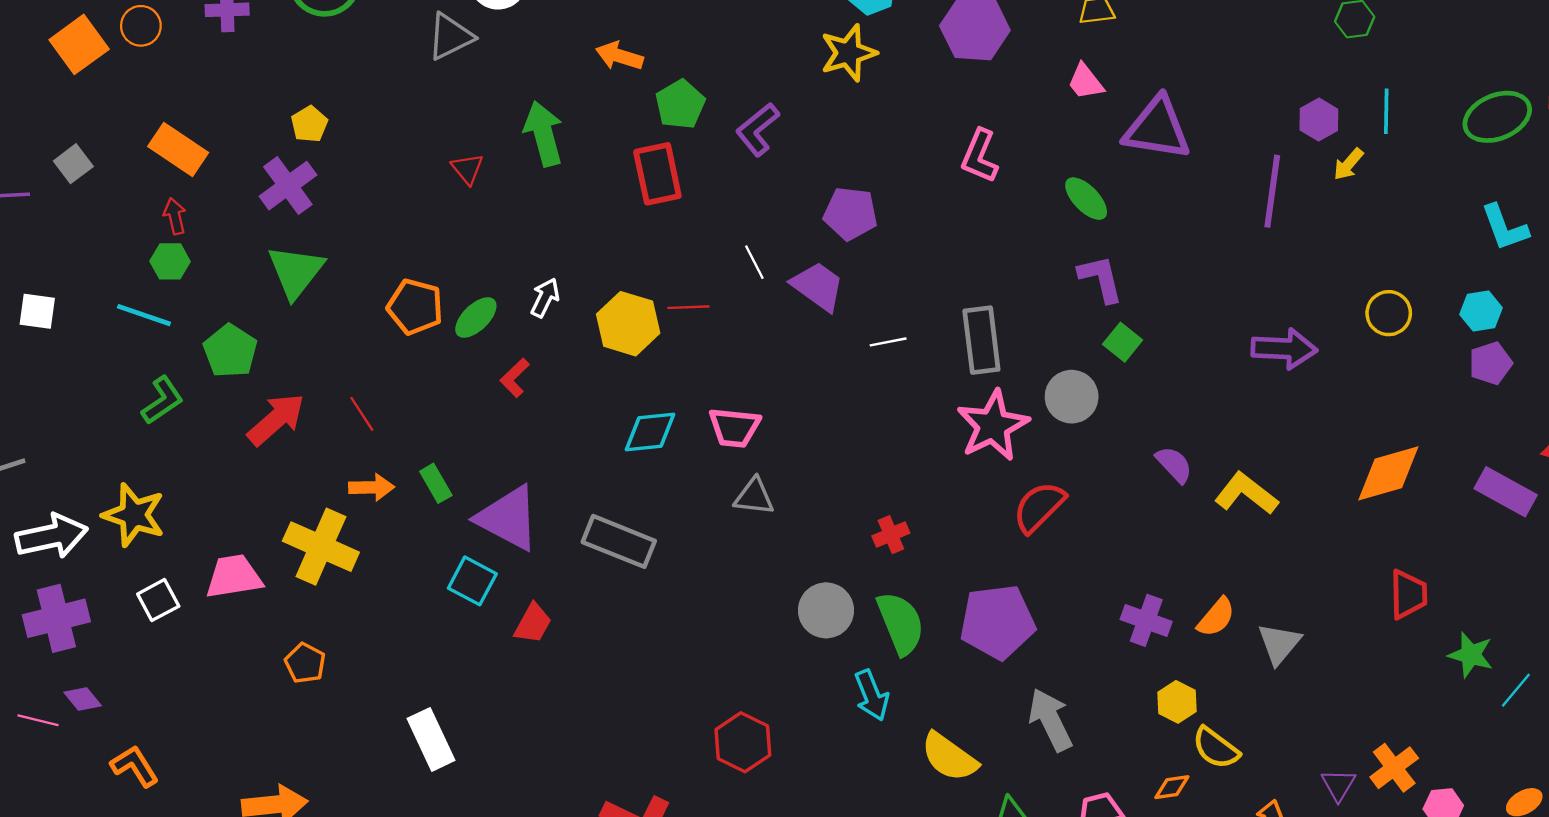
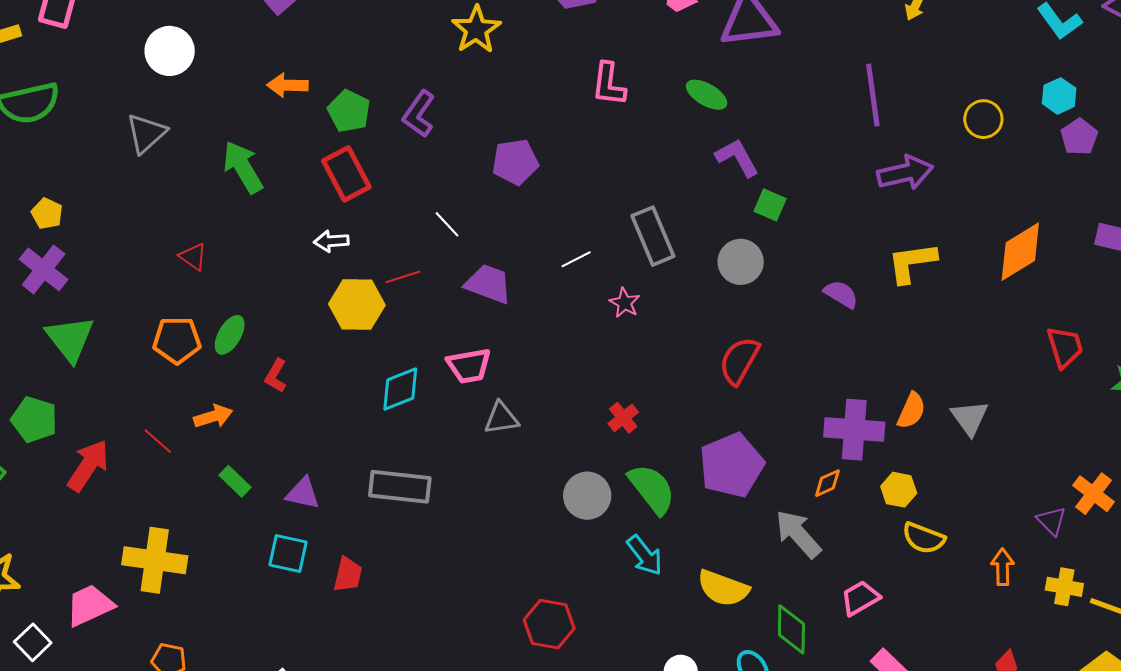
gray triangle: (450, 37) -> (146, 133), moved
red triangle: (467, 169) -> (193, 257), moved
purple line: (1272, 191) -> (873, 95), moved
purple trapezoid: (818, 286) -> (488, 284), moved
white arrow: (545, 298) -> (331, 241), moved, turned -104
pink star: (993, 426) -> (625, 303), moved, size x0.5
orange arrow: (372, 487) -> (213, 416), moved
yellow L-shape: (1246, 494) -> (912, 263), moved, turned -30
purple triangle: (508, 518) -> (303, 493), size x0.6
purple cross: (1146, 620) -> (854, 430), size x1.4
yellow semicircle: (1216, 748) -> (924, 538), moved
orange diamond: (1172, 787) -> (827, 483), moved

